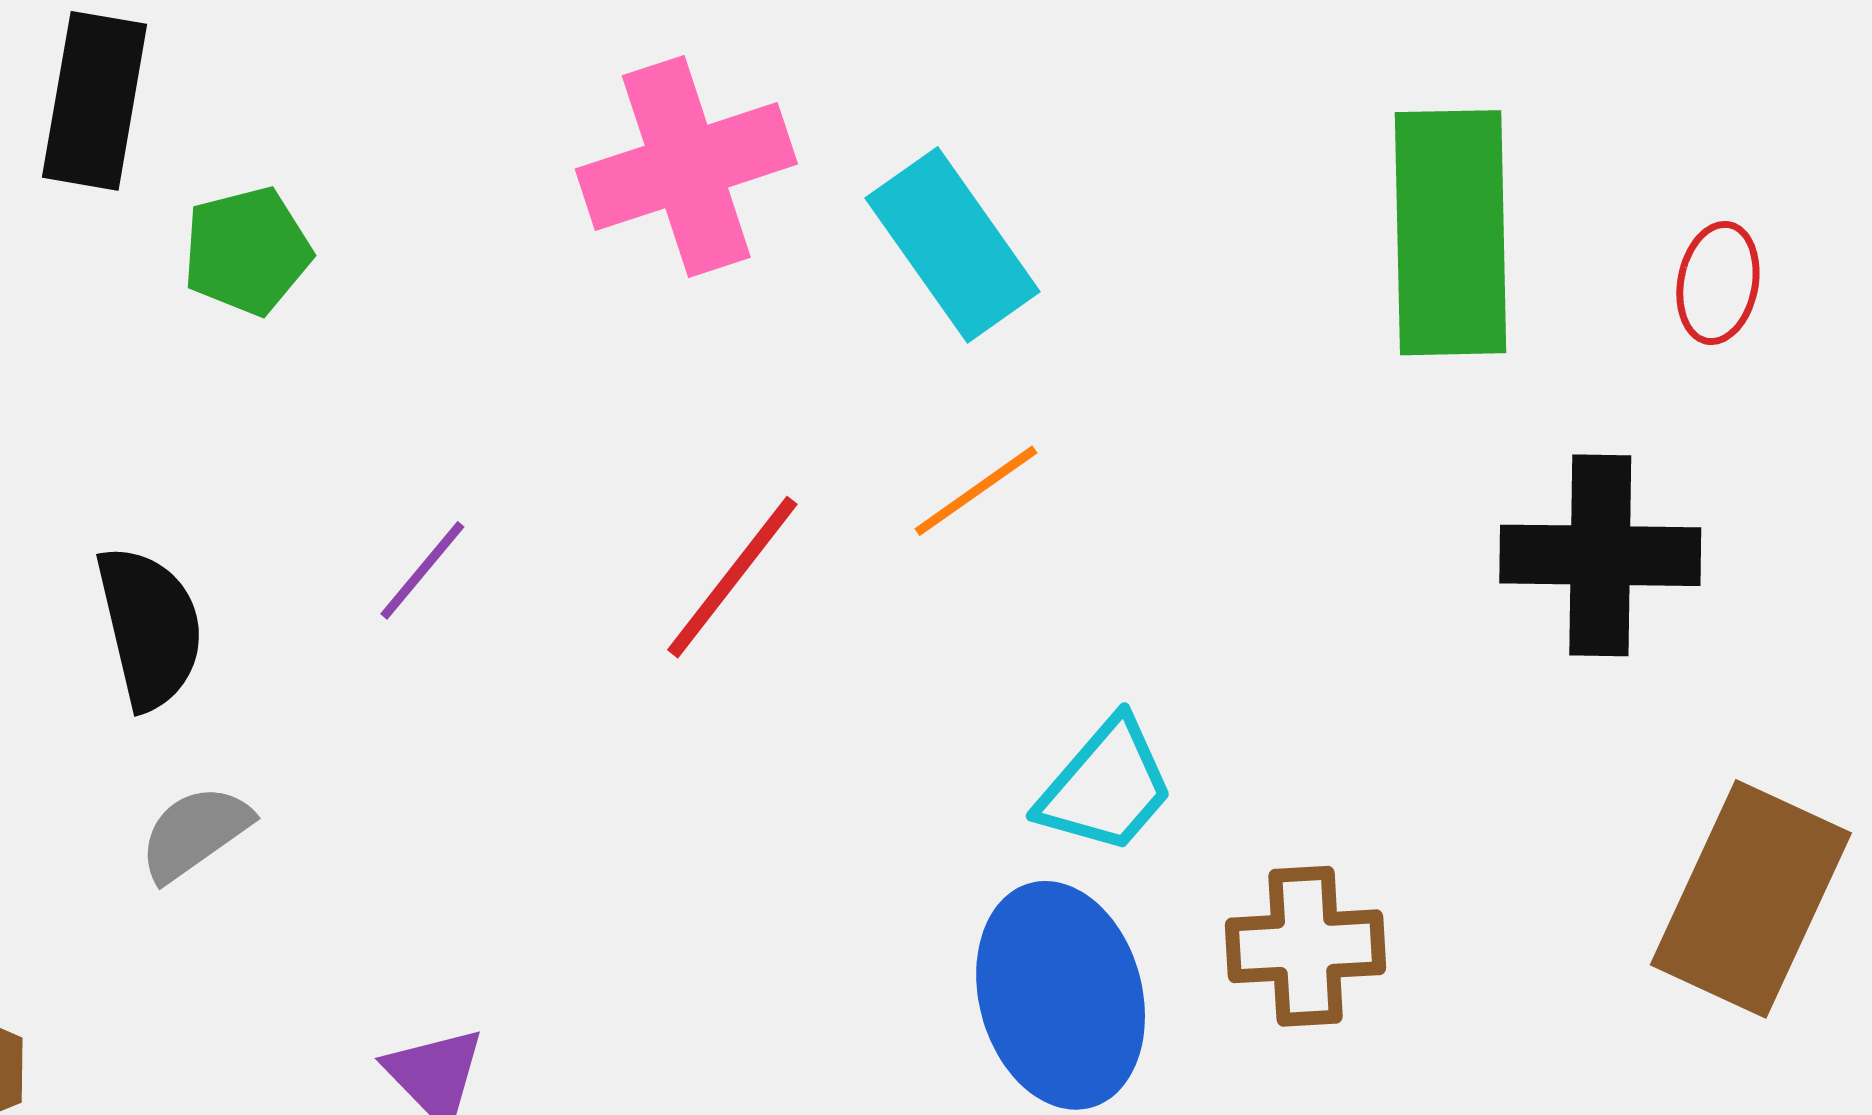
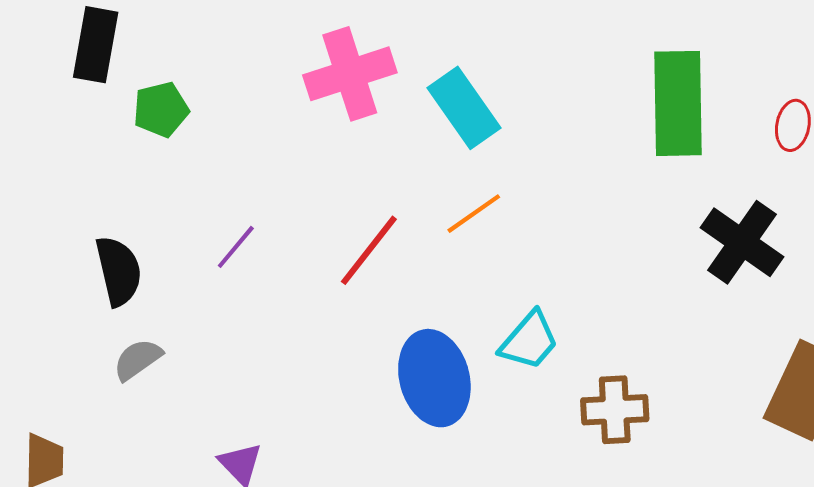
black cross: (1600, 555) -> (742, 242), turned 34
blue ellipse: (1061, 995) -> (434, 378), moved

